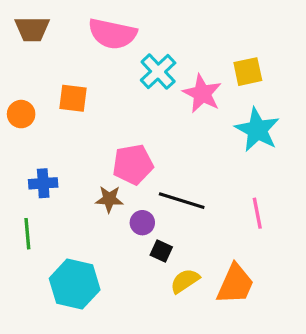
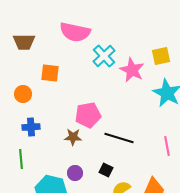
brown trapezoid: (32, 29) -> (24, 42), moved
orange circle: (21, 114) -> (23, 94), moved
purple circle: (142, 223) -> (75, 173), moved

